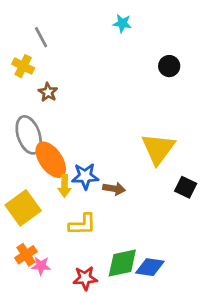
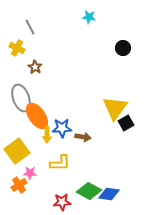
black square: (186, 187) -> (126, 123), moved, turned 35
green diamond: (122, 263) -> (89, 191), turned 40
pink star: (41, 266) -> (30, 173), moved

